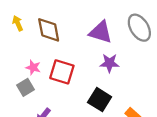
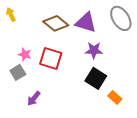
brown diamond: (49, 30) -> (56, 23), moved, turned -40
black square: (100, 100) -> (96, 78), moved

